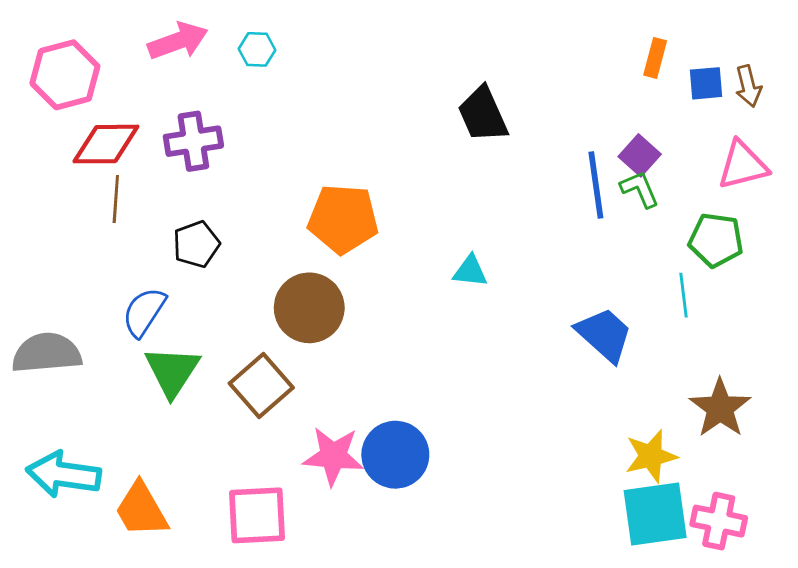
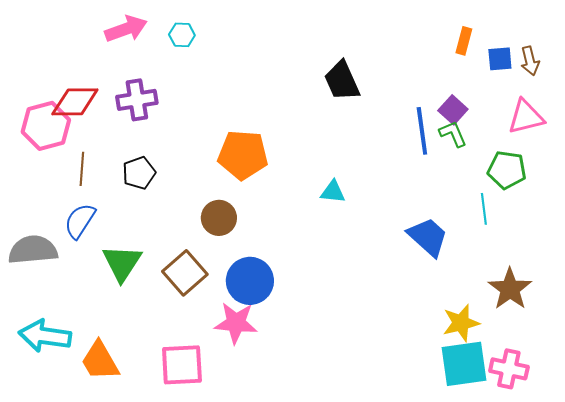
pink hexagon: (65, 75) -> (46, 126), moved
brown line: (116, 199) -> (82, 169), moved
brown circle: (309, 308) -> (219, 218), size x0.7
blue semicircle: (144, 312) -> (80, 221), moved
blue circle: (395, 455) -> (250, 281), moved

